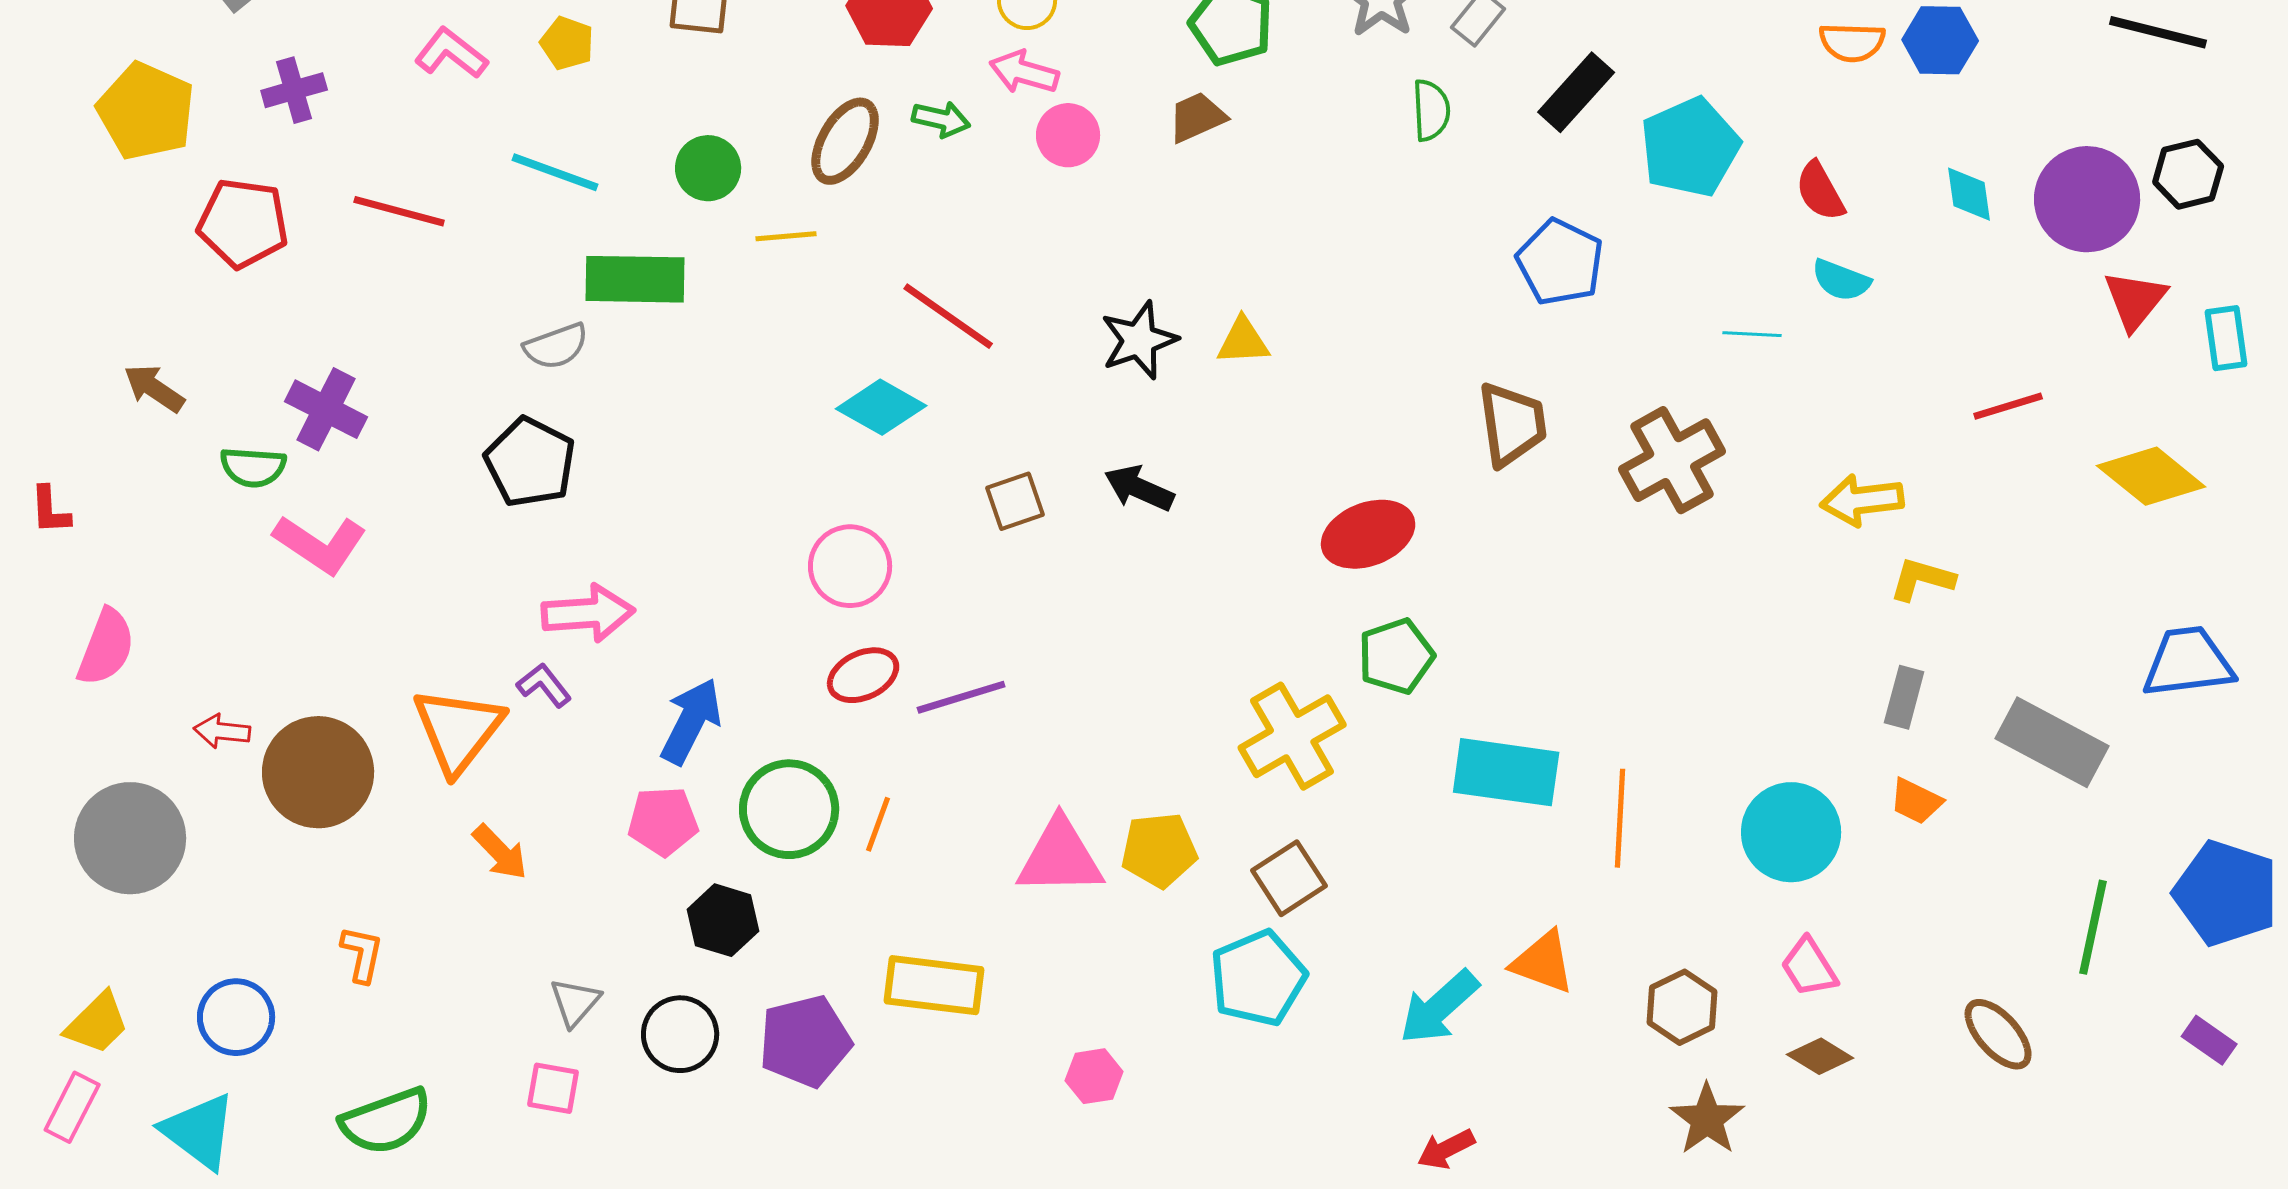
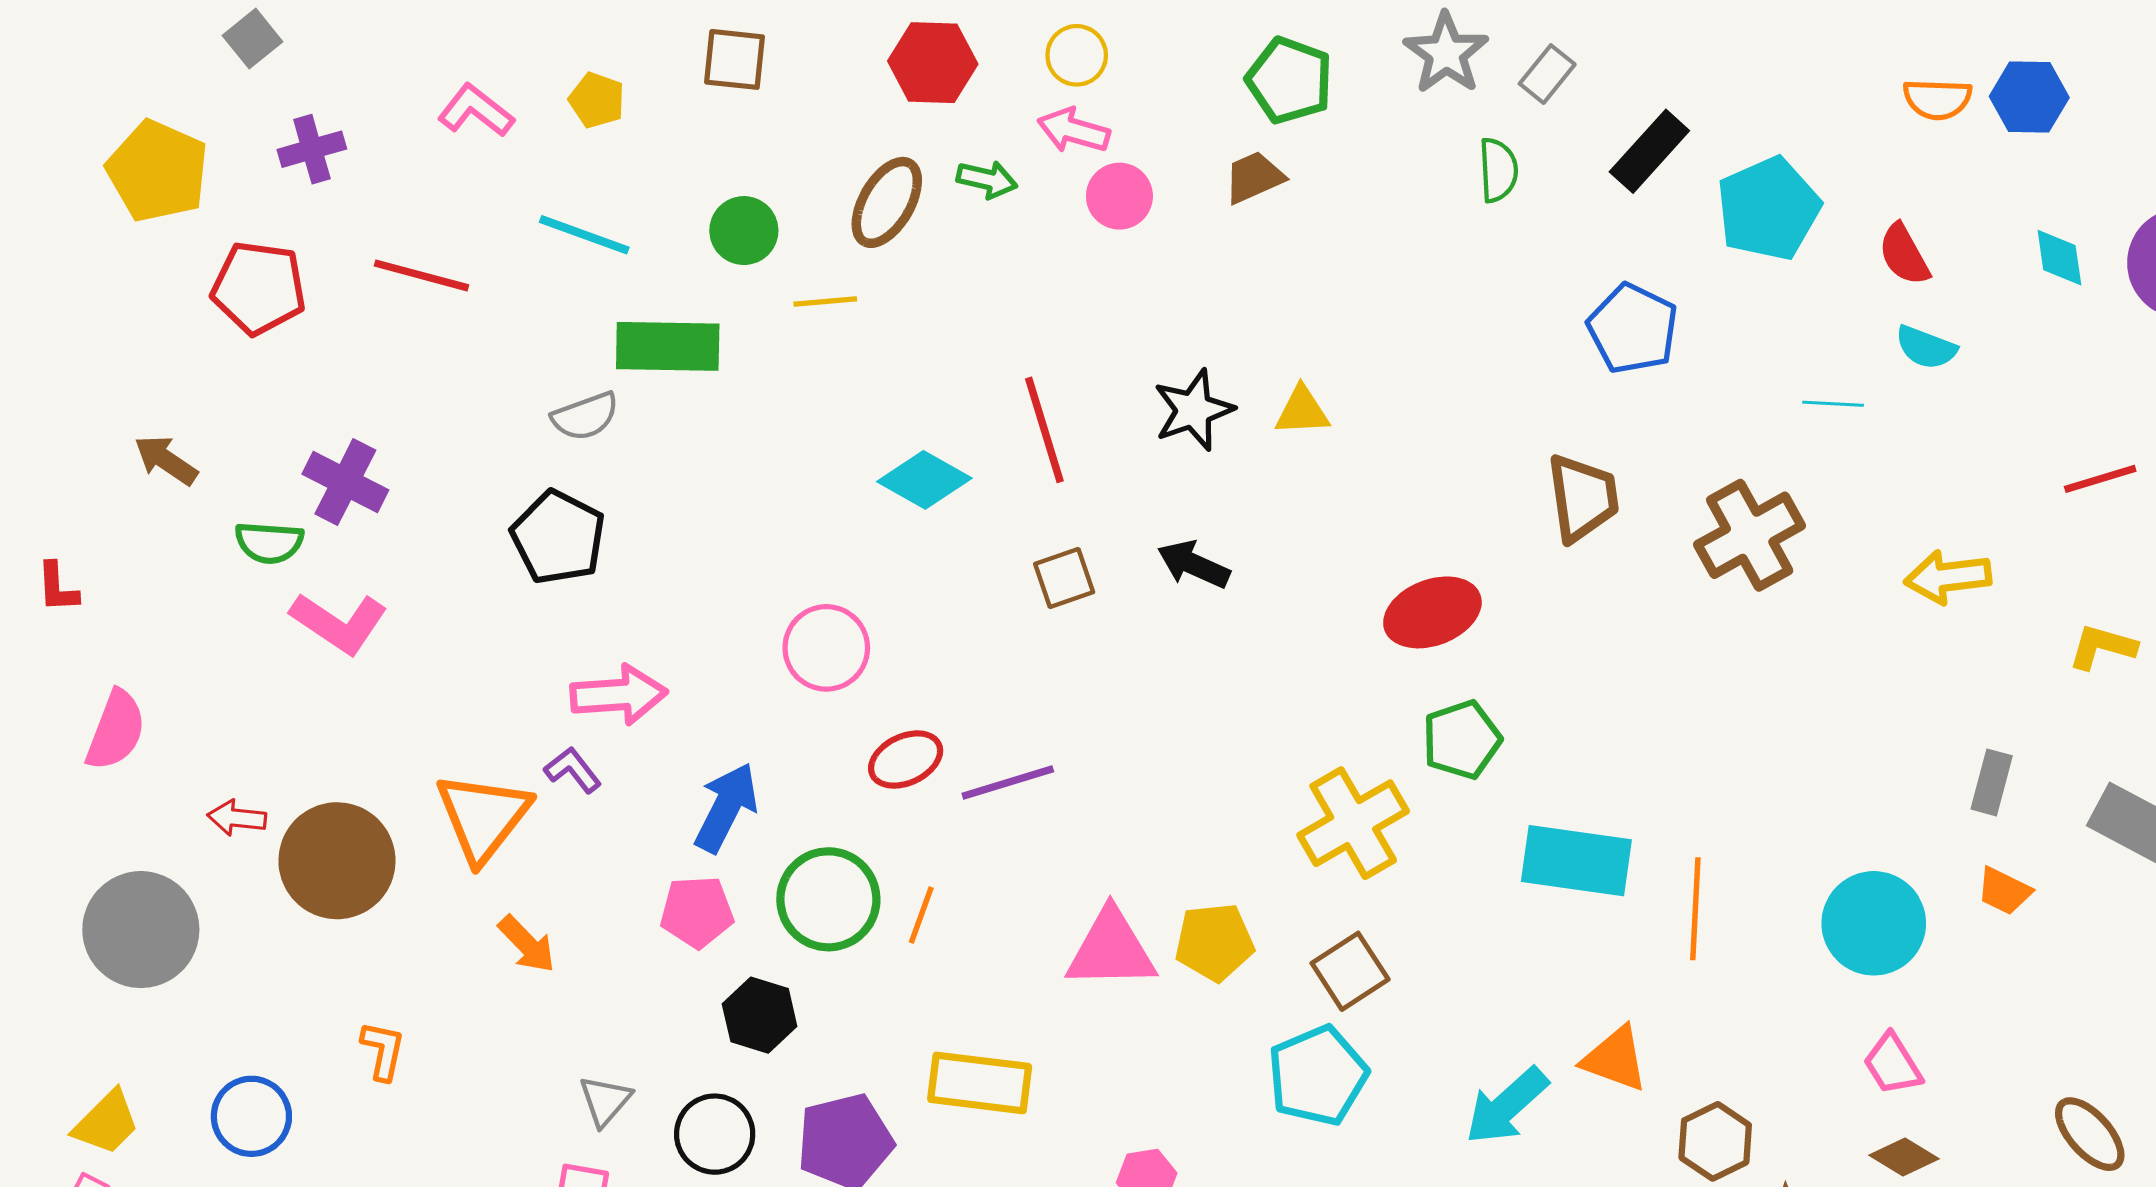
red line: (948, 316) -> (1044, 430), moved, turned 38
pink circle: (850, 566) -> (826, 648), moved
yellow L-shape: (1922, 579) -> (2102, 647), moved
brown hexagon: (1682, 1007) -> (1715, 1141), moved

